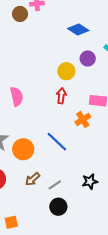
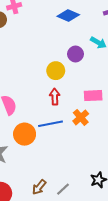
blue diamond: (78, 30) -> (68, 16), moved
blue line: (57, 142) -> (51, 124), moved, turned -45
orange circle: (23, 149) -> (25, 134), moved

